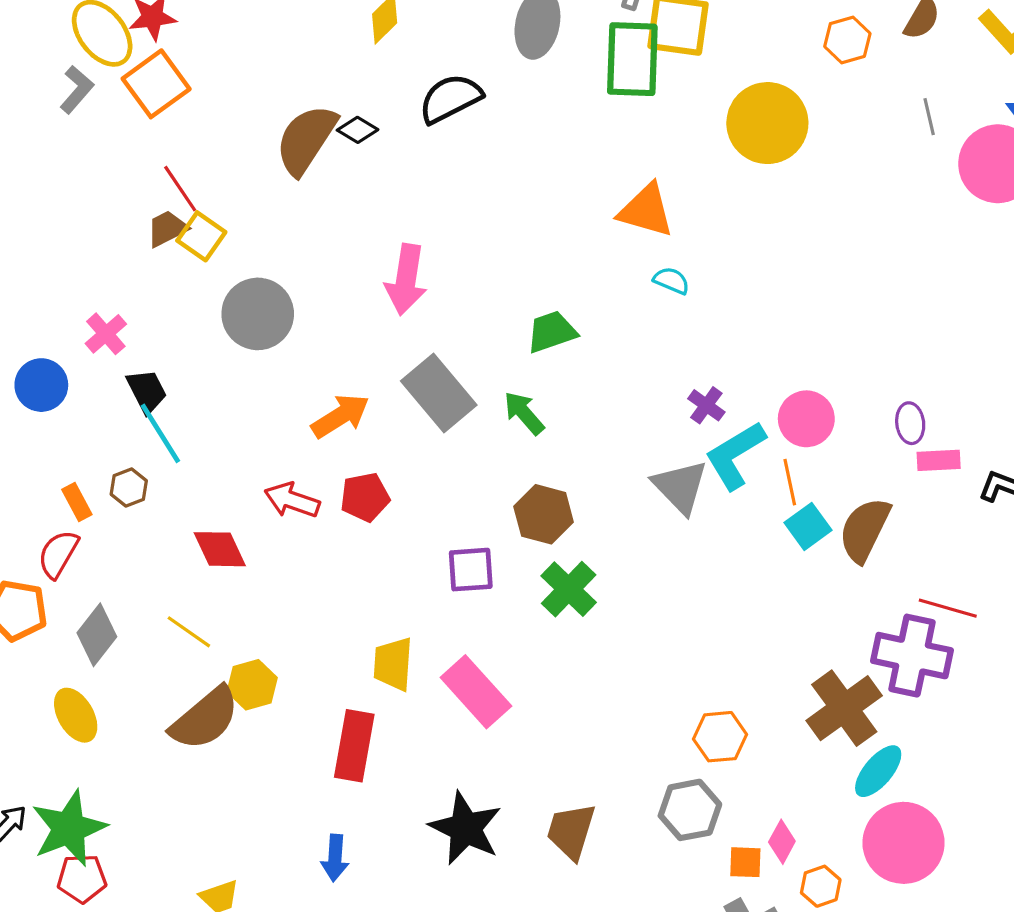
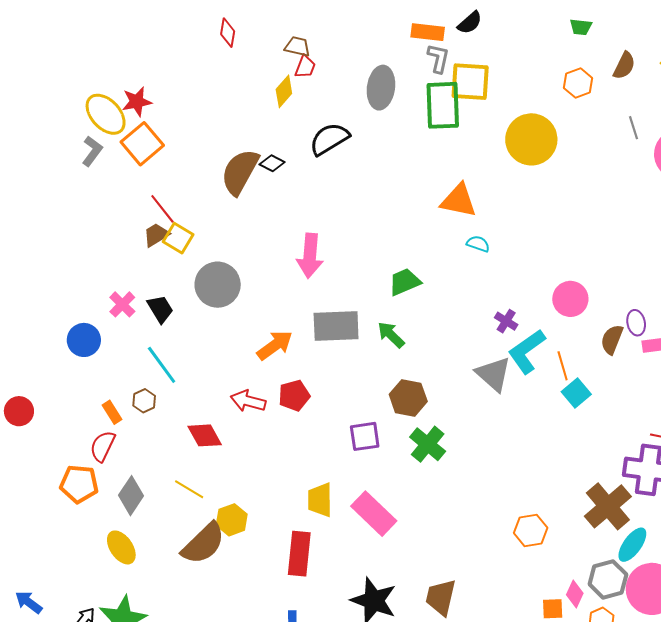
black trapezoid: (147, 391) -> (160, 309), moved
gray rectangle: (439, 393) -> (336, 326), turned -48
pink circle: (806, 419) -> (570, 299), moved
brown semicircle: (865, 530) -> (612, 339), moved, size x0.7
gray hexagon: (690, 810) -> (608, 579), moved

